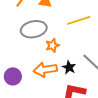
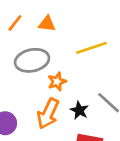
orange arrow: (45, 70) -> (48, 114), turned -55

